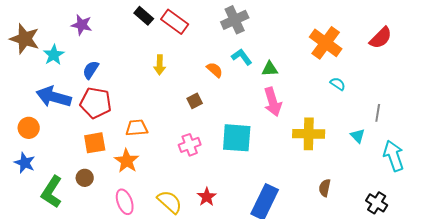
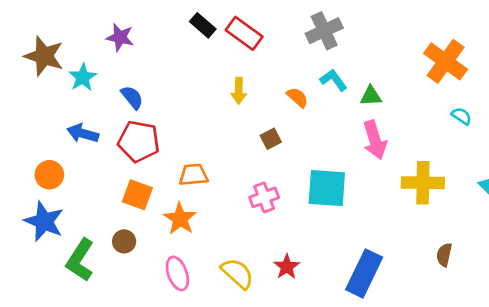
yellow arrow: (160, 65) -> (239, 91), moved
blue semicircle: (91, 70) -> (132, 97), turned 108
blue arrow: (54, 97) -> (83, 133), size x0.7
orange square: (95, 143) -> (137, 195), turned 30
blue star: (25, 163) -> (44, 221), size x1.4

